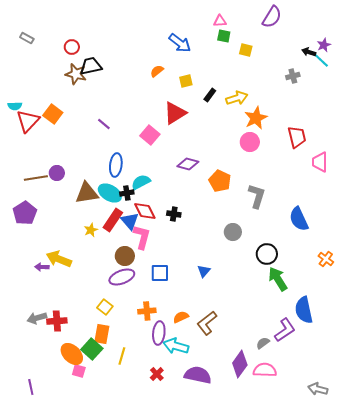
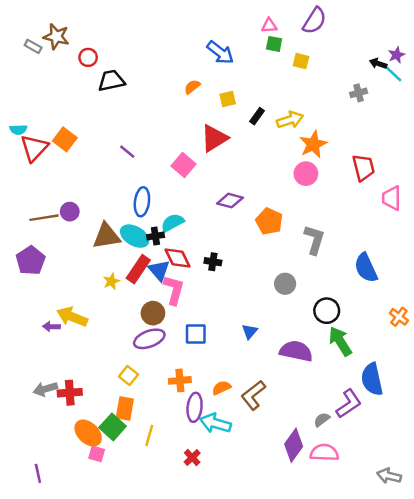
purple semicircle: (272, 17) -> (314, 21), moved
brown star: (76, 74) -> (56, 37), moved
purple semicircle: (198, 375) -> (296, 351), moved

